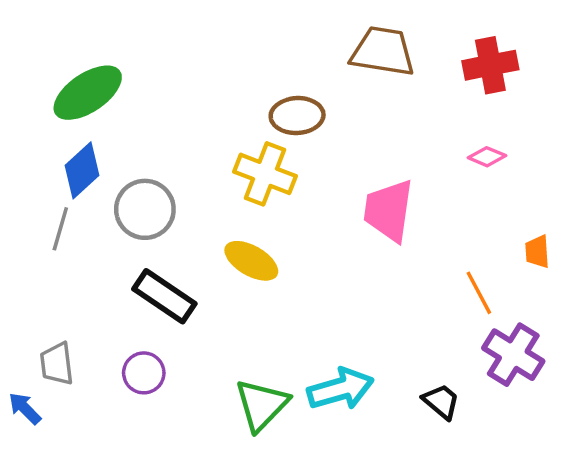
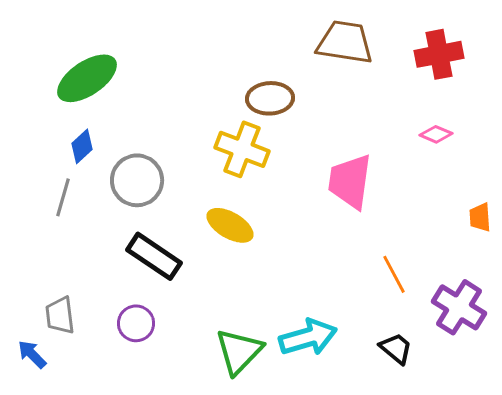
blue diamond: (82, 170) -> (82, 146), size x0.7
orange line: (479, 293) -> (394, 274), moved

